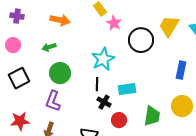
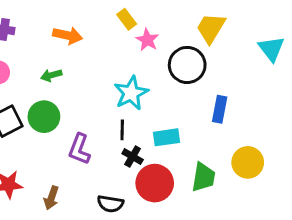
yellow trapezoid: (169, 26) -> (211, 28), moved
blue rectangle: (181, 70) -> (220, 109), moved
green circle: (60, 73) -> (44, 117), moved
purple L-shape: (53, 101) -> (79, 149), moved
red circle: (119, 120) -> (155, 183), size x1.6

